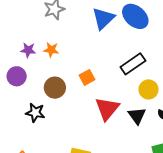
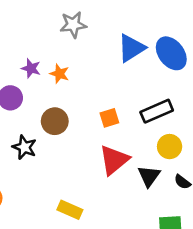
orange square: (87, 77) -> (109, 118), moved

